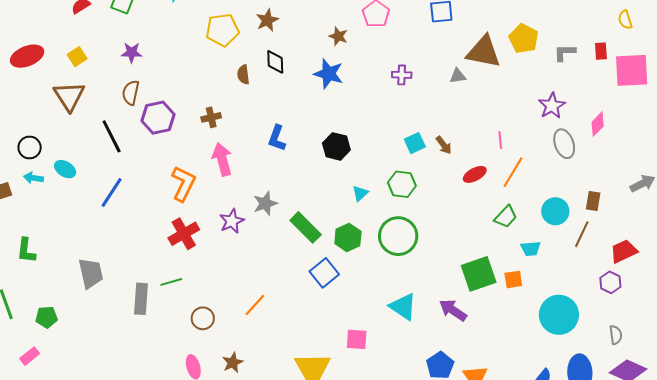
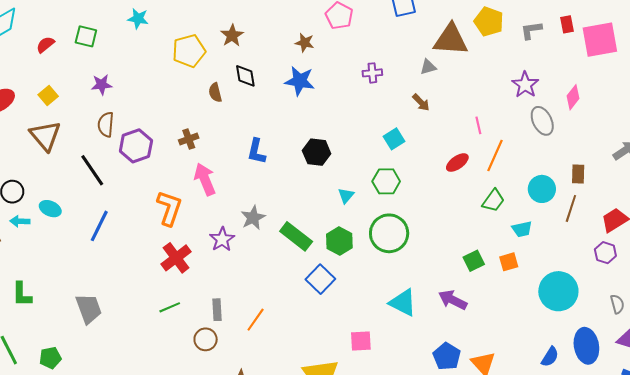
brown arrow: (444, 145) -> (421, 102), moved
green square: (479, 274) -> (474, 261), size x0.6
gray rectangle: (141, 299) -> (217, 310), moved, size x0.7

